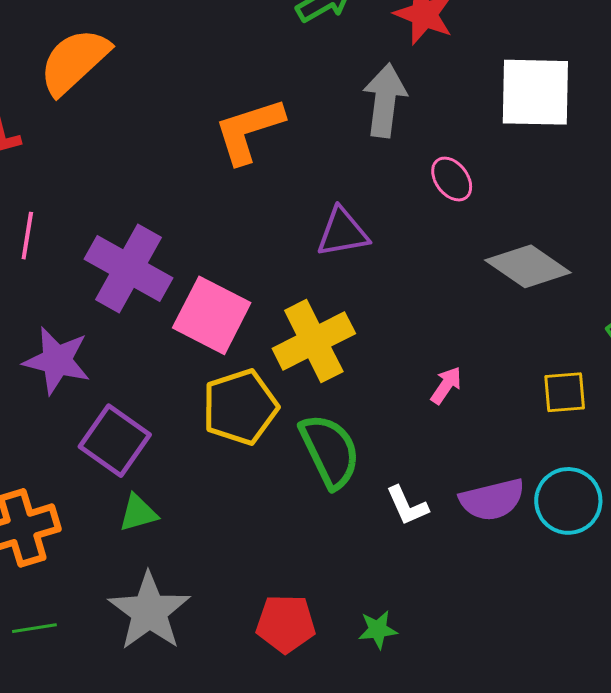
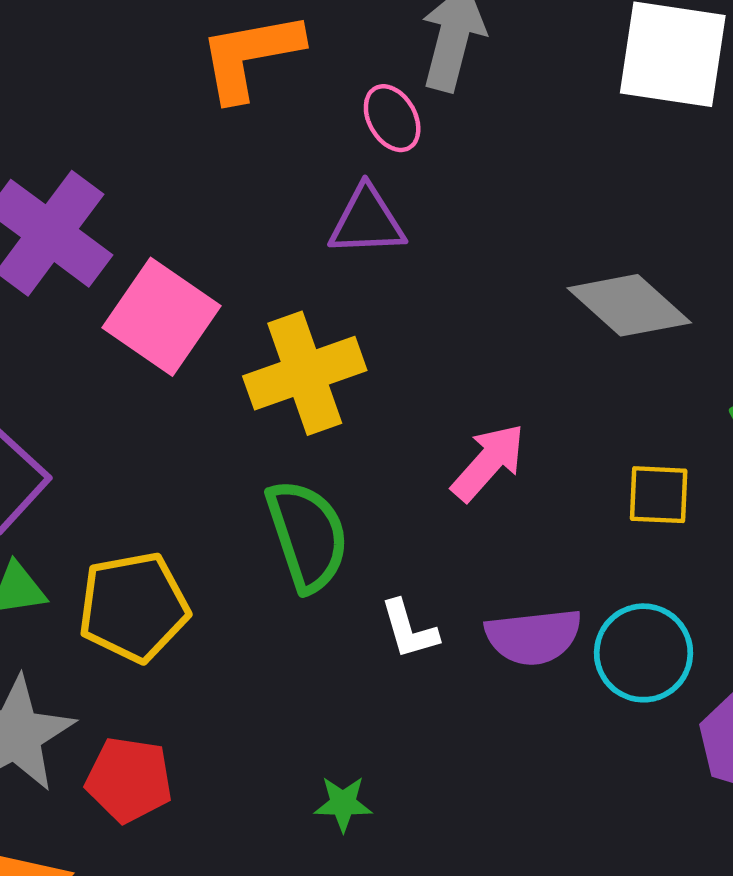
pink ellipse: (452, 179) -> (392, 118), moved
pink arrow: (446, 385) -> (488, 462), size x1.5
yellow pentagon: (240, 407) -> (134, 607), moved
red pentagon: (286, 624) -> (129, 780), moved

